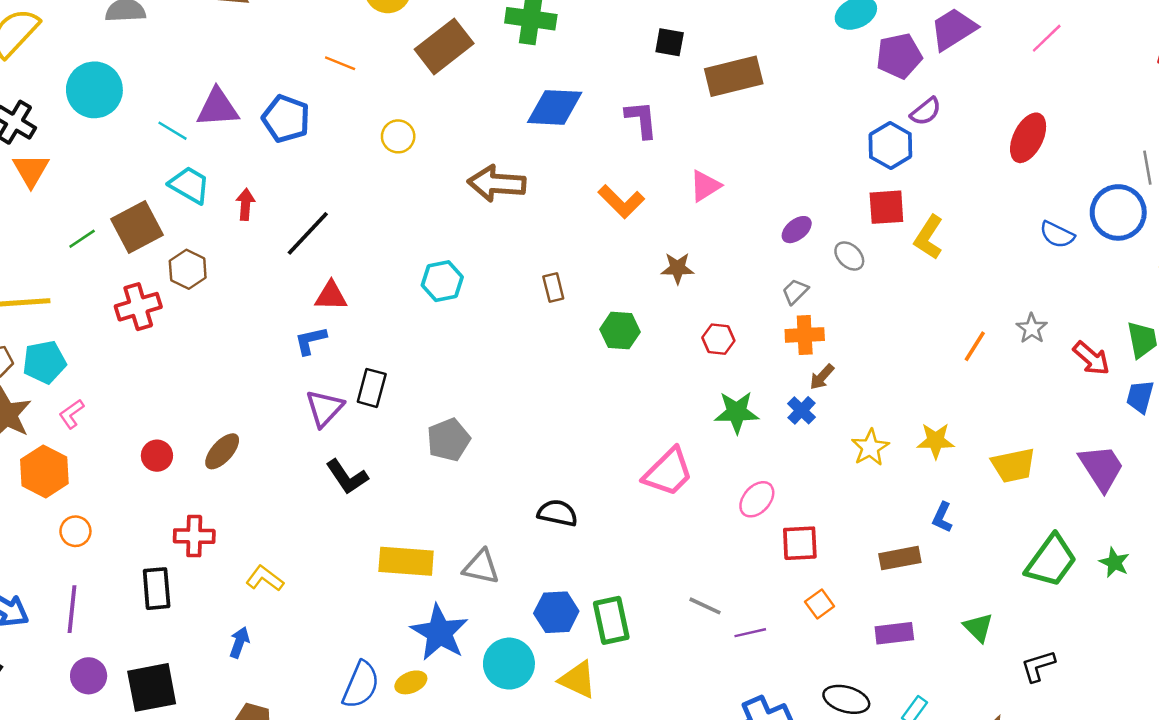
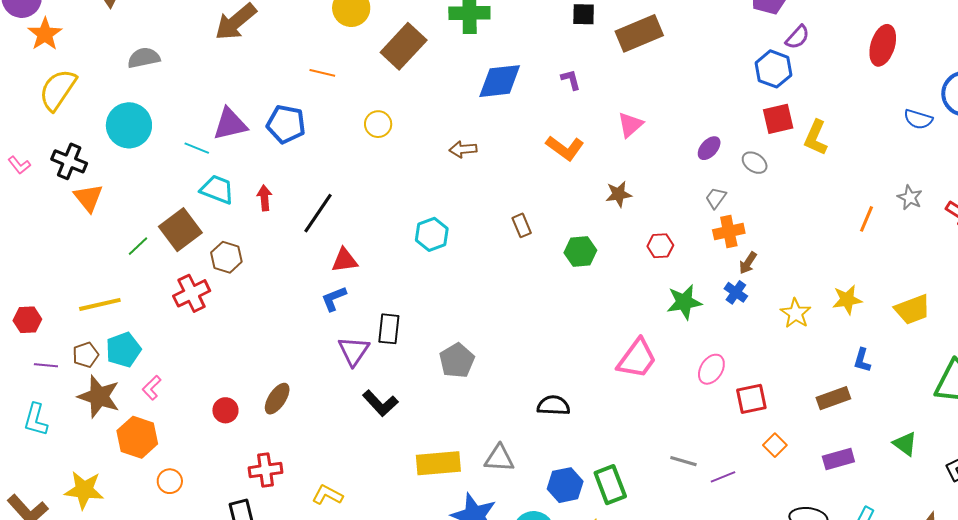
purple L-shape: (641, 119) -> (571, 80), size x0.7
brown arrow: (497, 183) -> (463, 149), size x0.6

